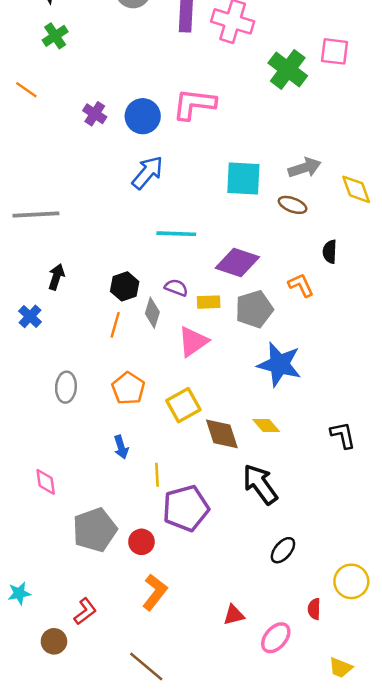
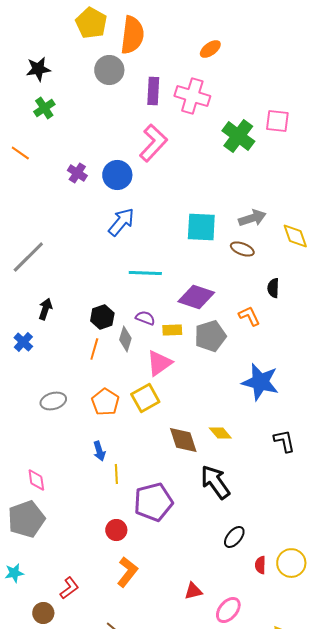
pink L-shape: (194, 104) -> (153, 143), moved, turned 126
gray line: (36, 214) -> (28, 257), turned -42
blue star: (279, 364) -> (260, 382), moved
gray ellipse: (66, 387) -> (53, 401), turned 70
yellow square: (183, 405) -> (145, 398), moved
yellow line: (157, 475) -> (116, 474), moved
gray pentagon: (95, 530) -> (26, 519), moved
red semicircle: (314, 609) -> (260, 565), moved

